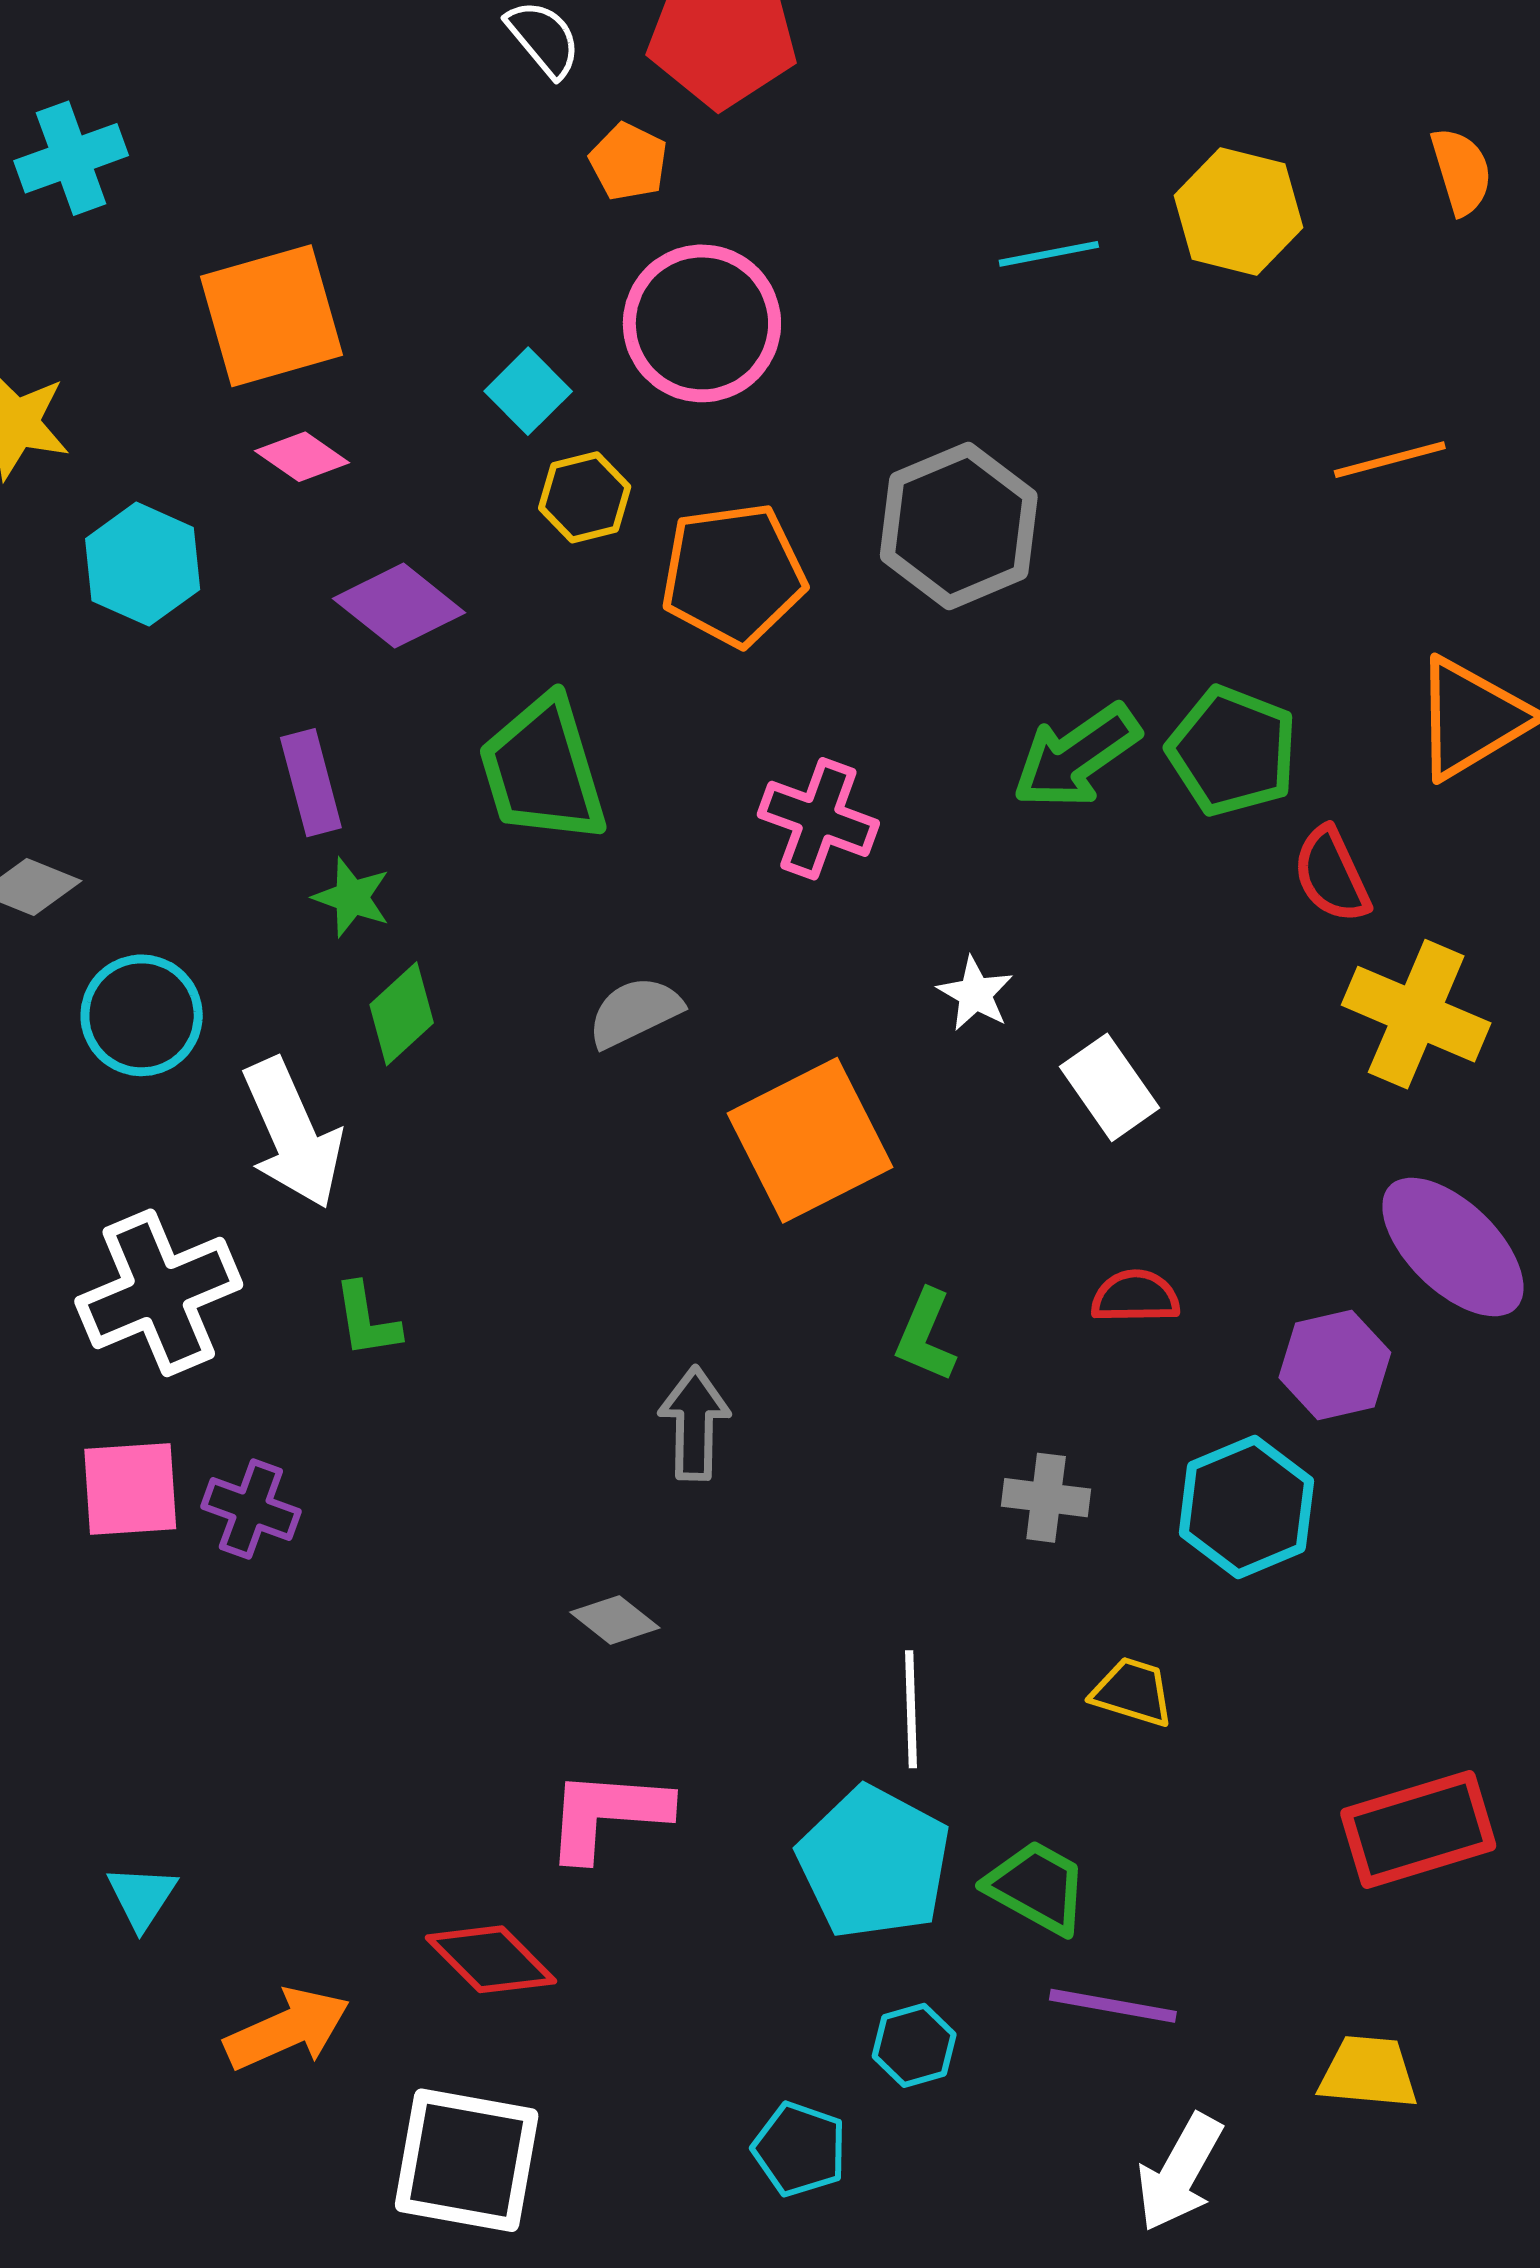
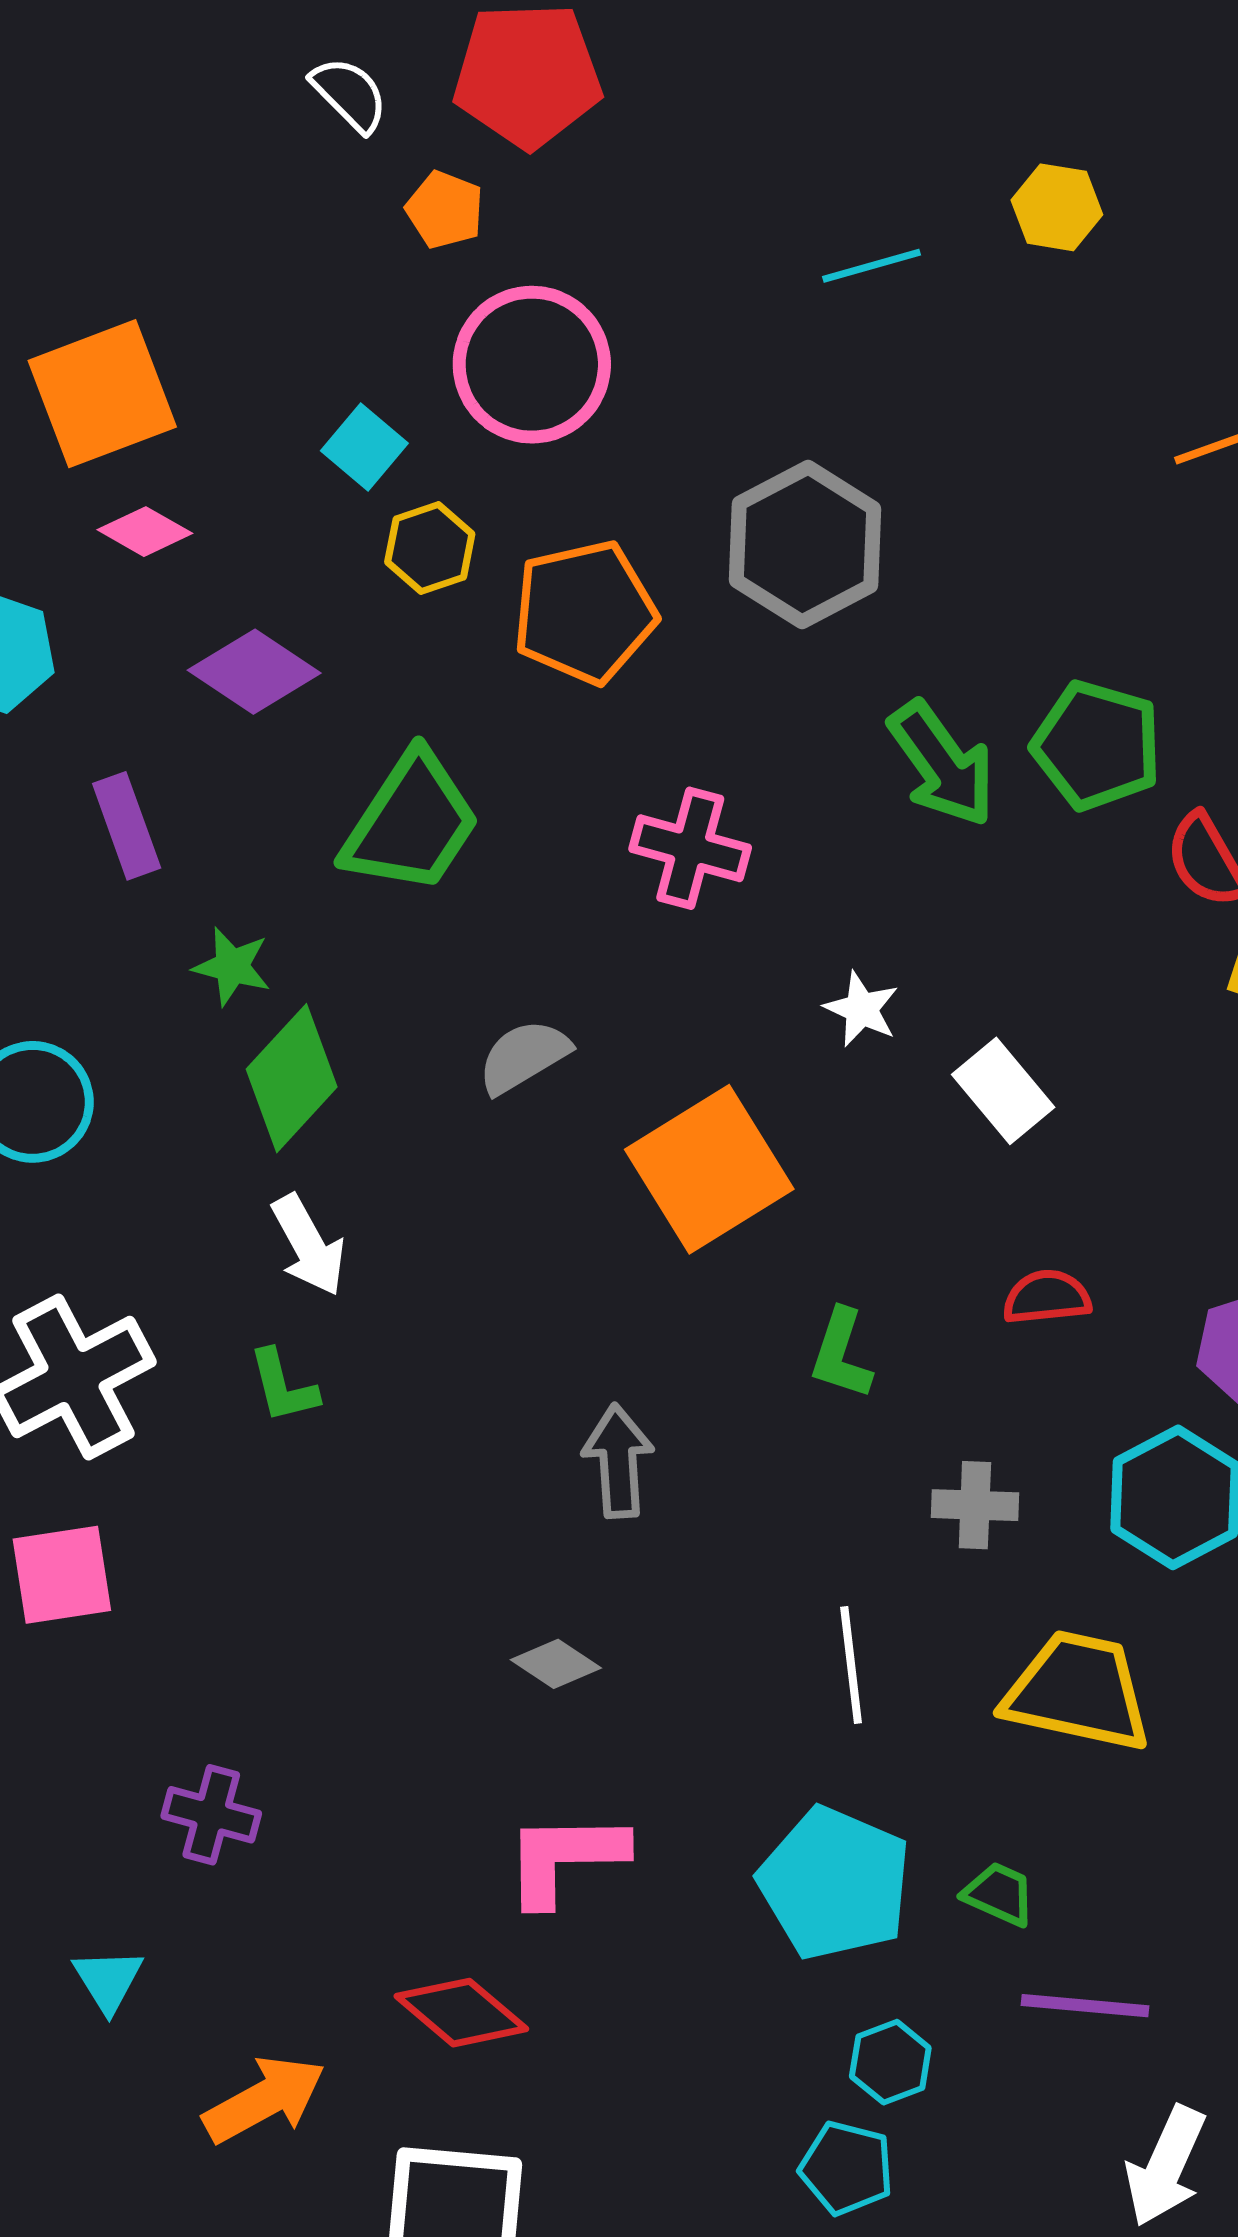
yellow hexagon: (1239, 212) -> (1057, 207), size x0.7
green arrow: (1076, 756) -> (942, 764), turned -86
green trapezoid: (543, 770) -> (411, 823), turned -125
purple rectangle: (311, 783) -> (127, 826), moved
green diamond: (402, 1014) -> (292, 1078), size x1.4
white arrow: (293, 1133) -> (309, 1245), moved, size x0.7
purple cross: (251, 1509) -> (211, 1815), moved
yellow trapezoid: (1133, 1692) -> (1078, 1691), size x1.8
white line: (911, 1709) -> (851, 1665), moved
green trapezoid: (1037, 1887) -> (999, 1894), size x0.7
cyan pentagon: (800, 2149) -> (847, 2168), moved

